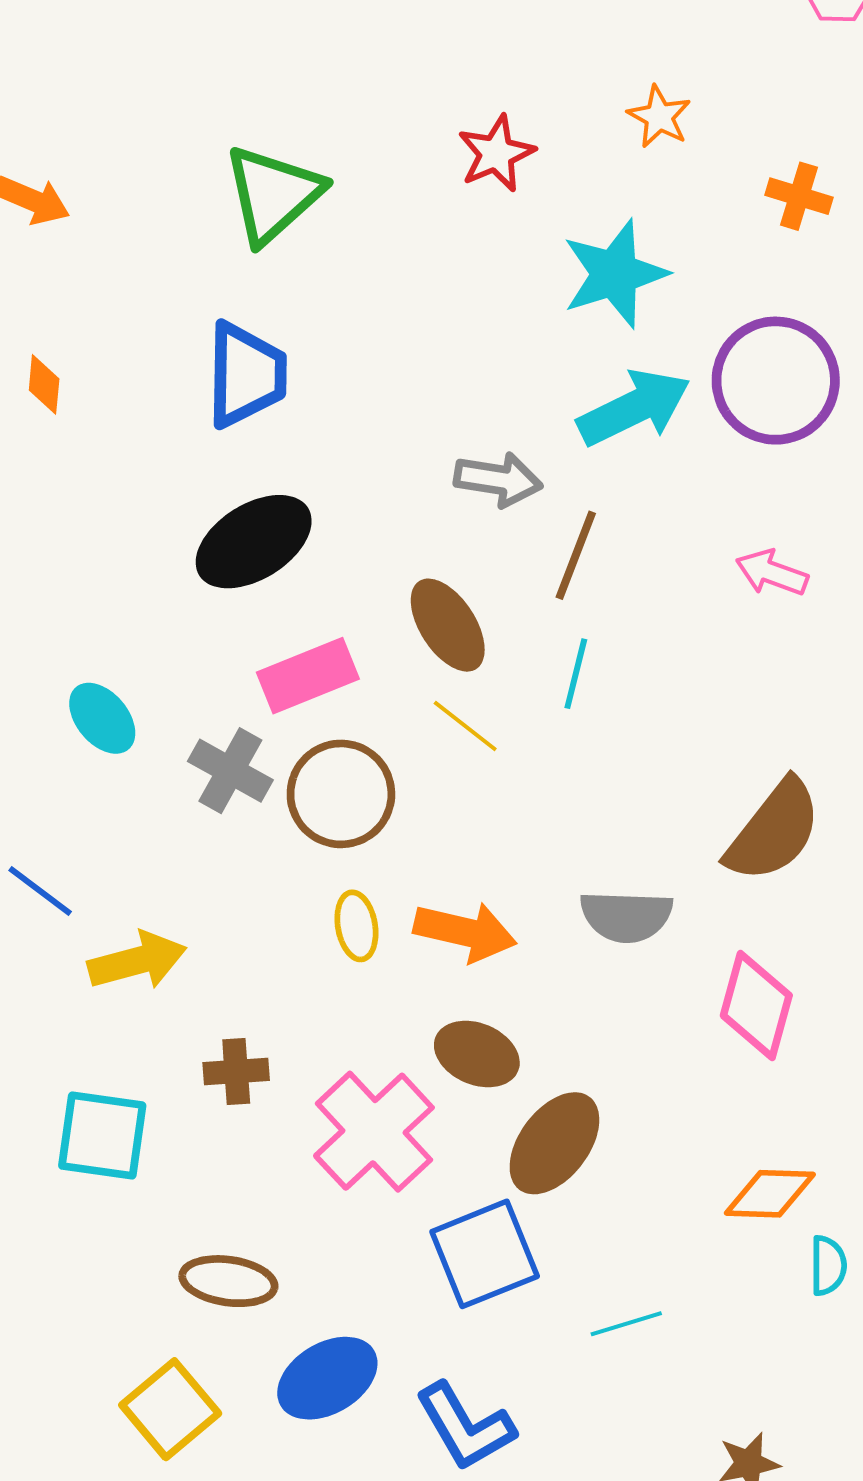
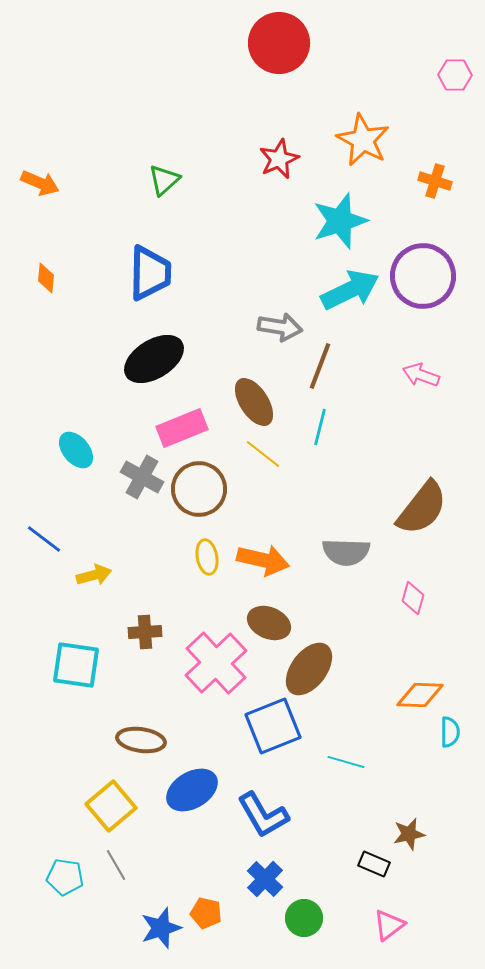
orange star: (659, 117) -> (363, 140), size x1.6
green triangle: (273, 194) -> (164, 180), size x0.6
yellow arrow: (137, 961) -> (94, 575), size x0.7
pink diamond: (756, 1005) -> (413, 598), size x0.6
cyan line: (626, 1324) -> (346, 762), turned 33

